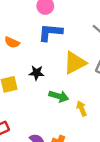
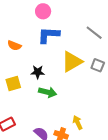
green arrow: (59, 96) -> (48, 92), moved
yellow arrow: (82, 108) -> (78, 122), moved

